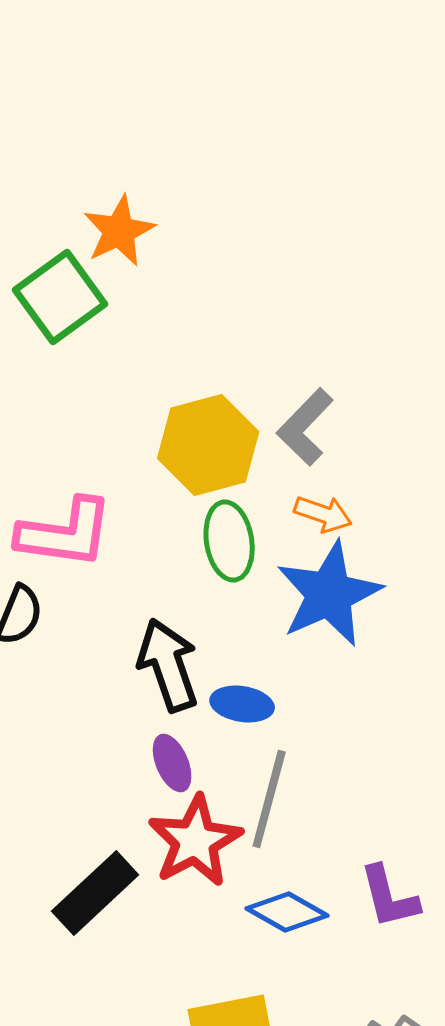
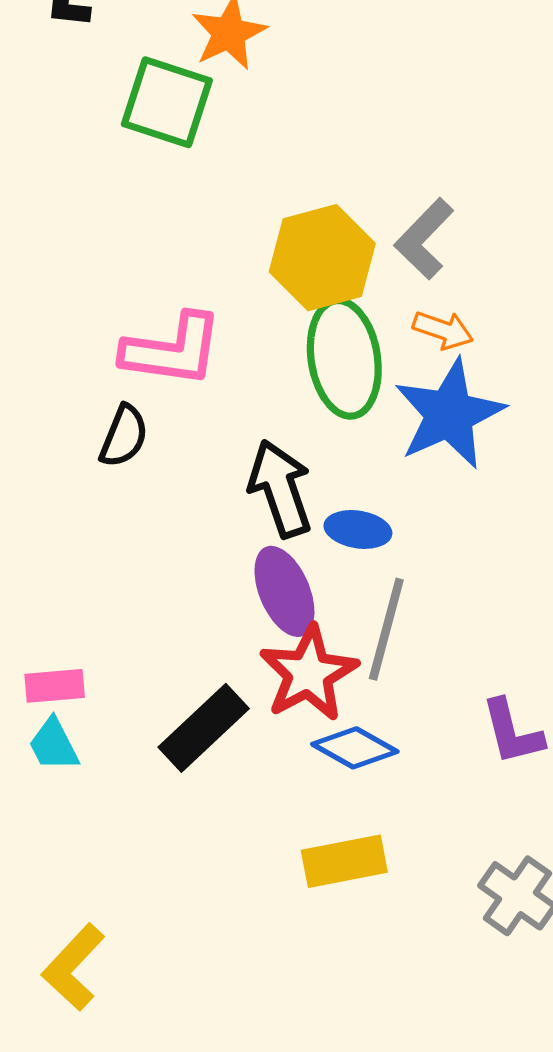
green square: (60, 297) -> (167, 102), turned -36
green ellipse: (229, 541) -> (344, 358), size x1.4
purple ellipse: (172, 763) -> (284, 591), size x1.5
blue diamond: (287, 912) -> (355, 748), moved

